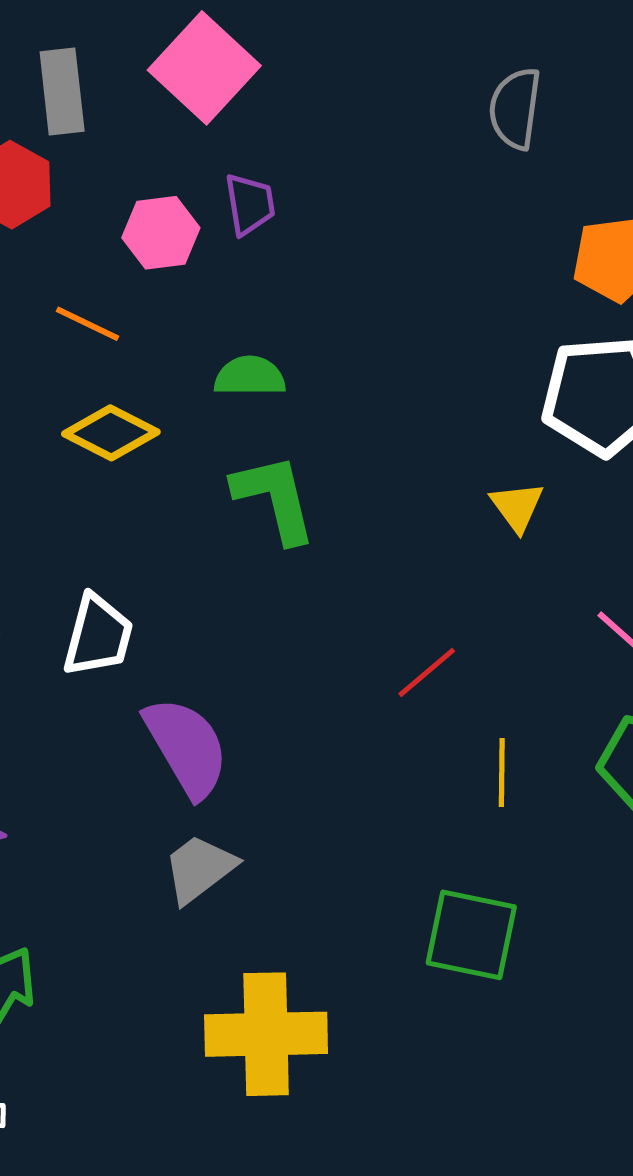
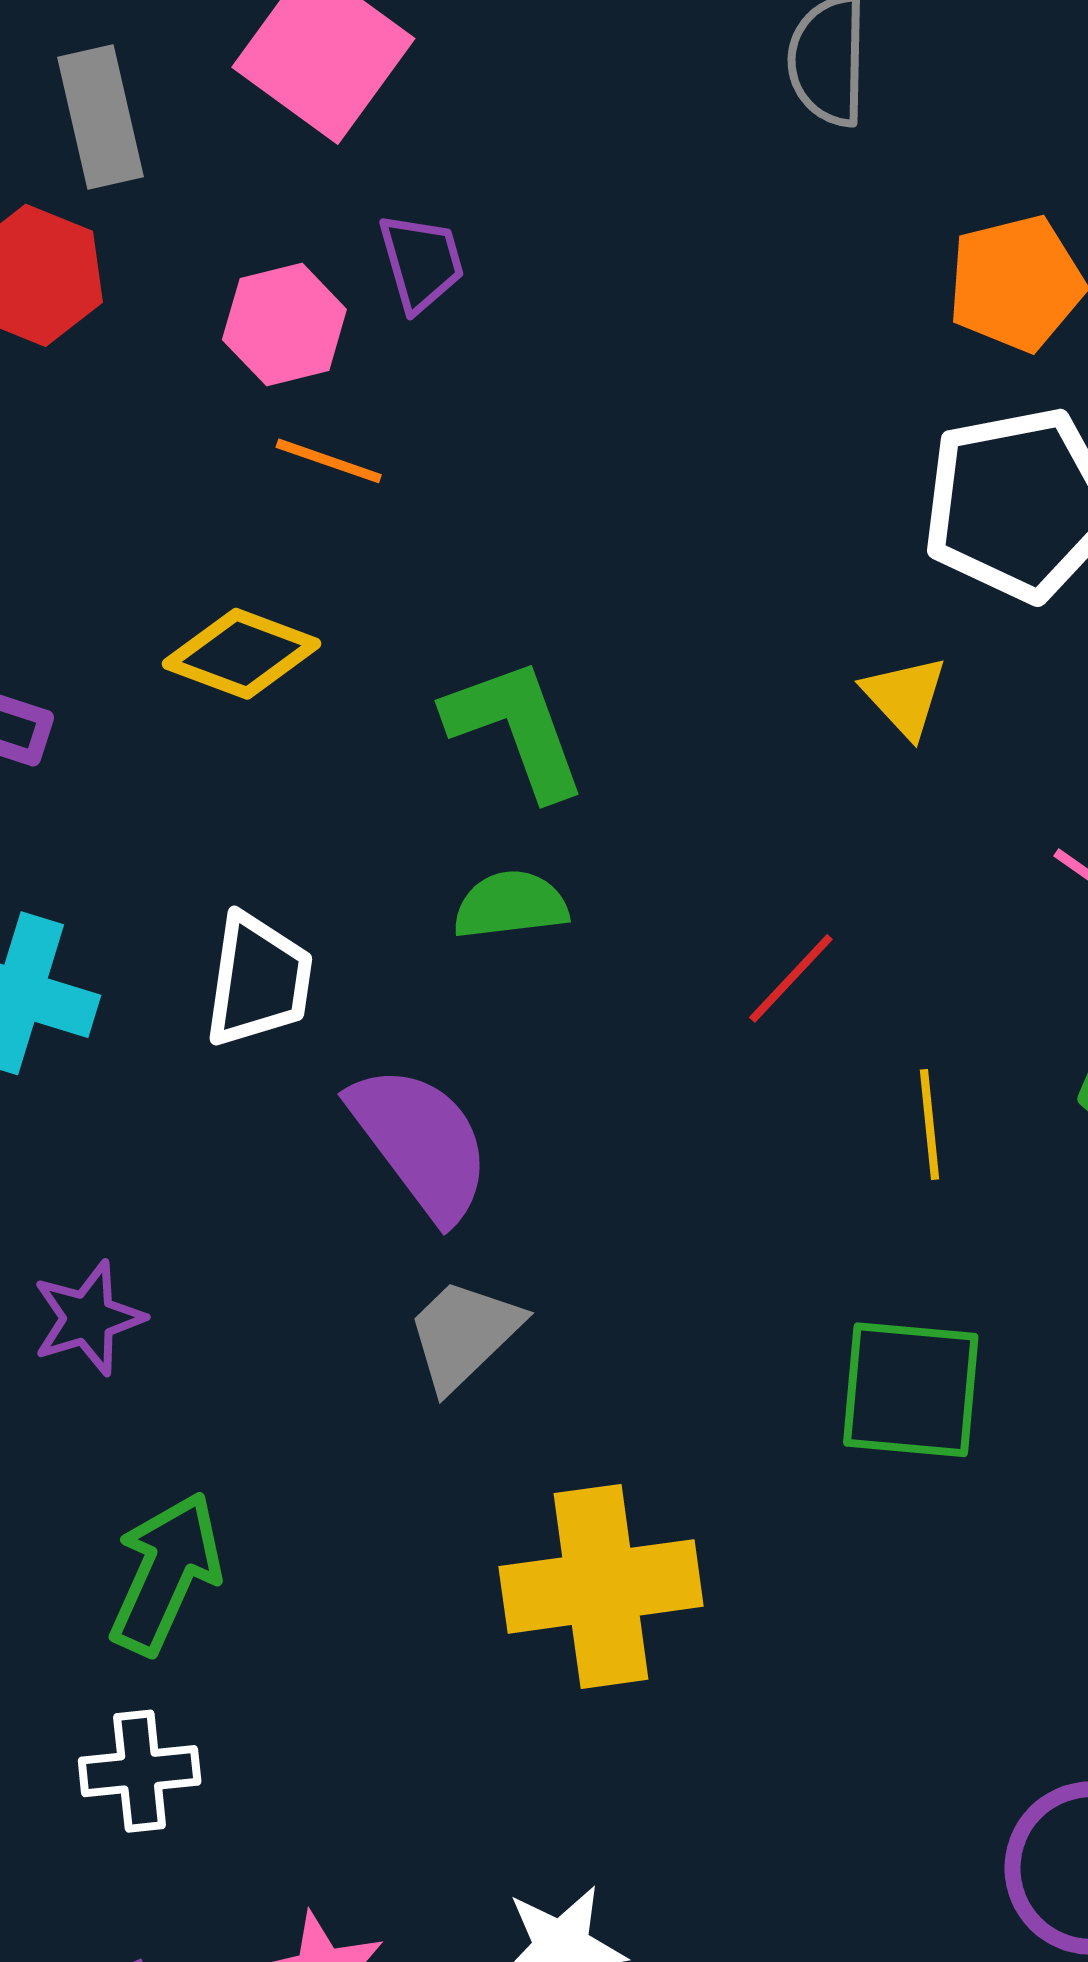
orange line: (87, 324) -> (329, 461), moved
green semicircle: (250, 376) -> (511, 905), moved

